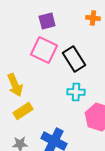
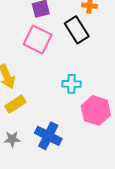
black rectangle: (74, 59) -> (77, 30), moved

